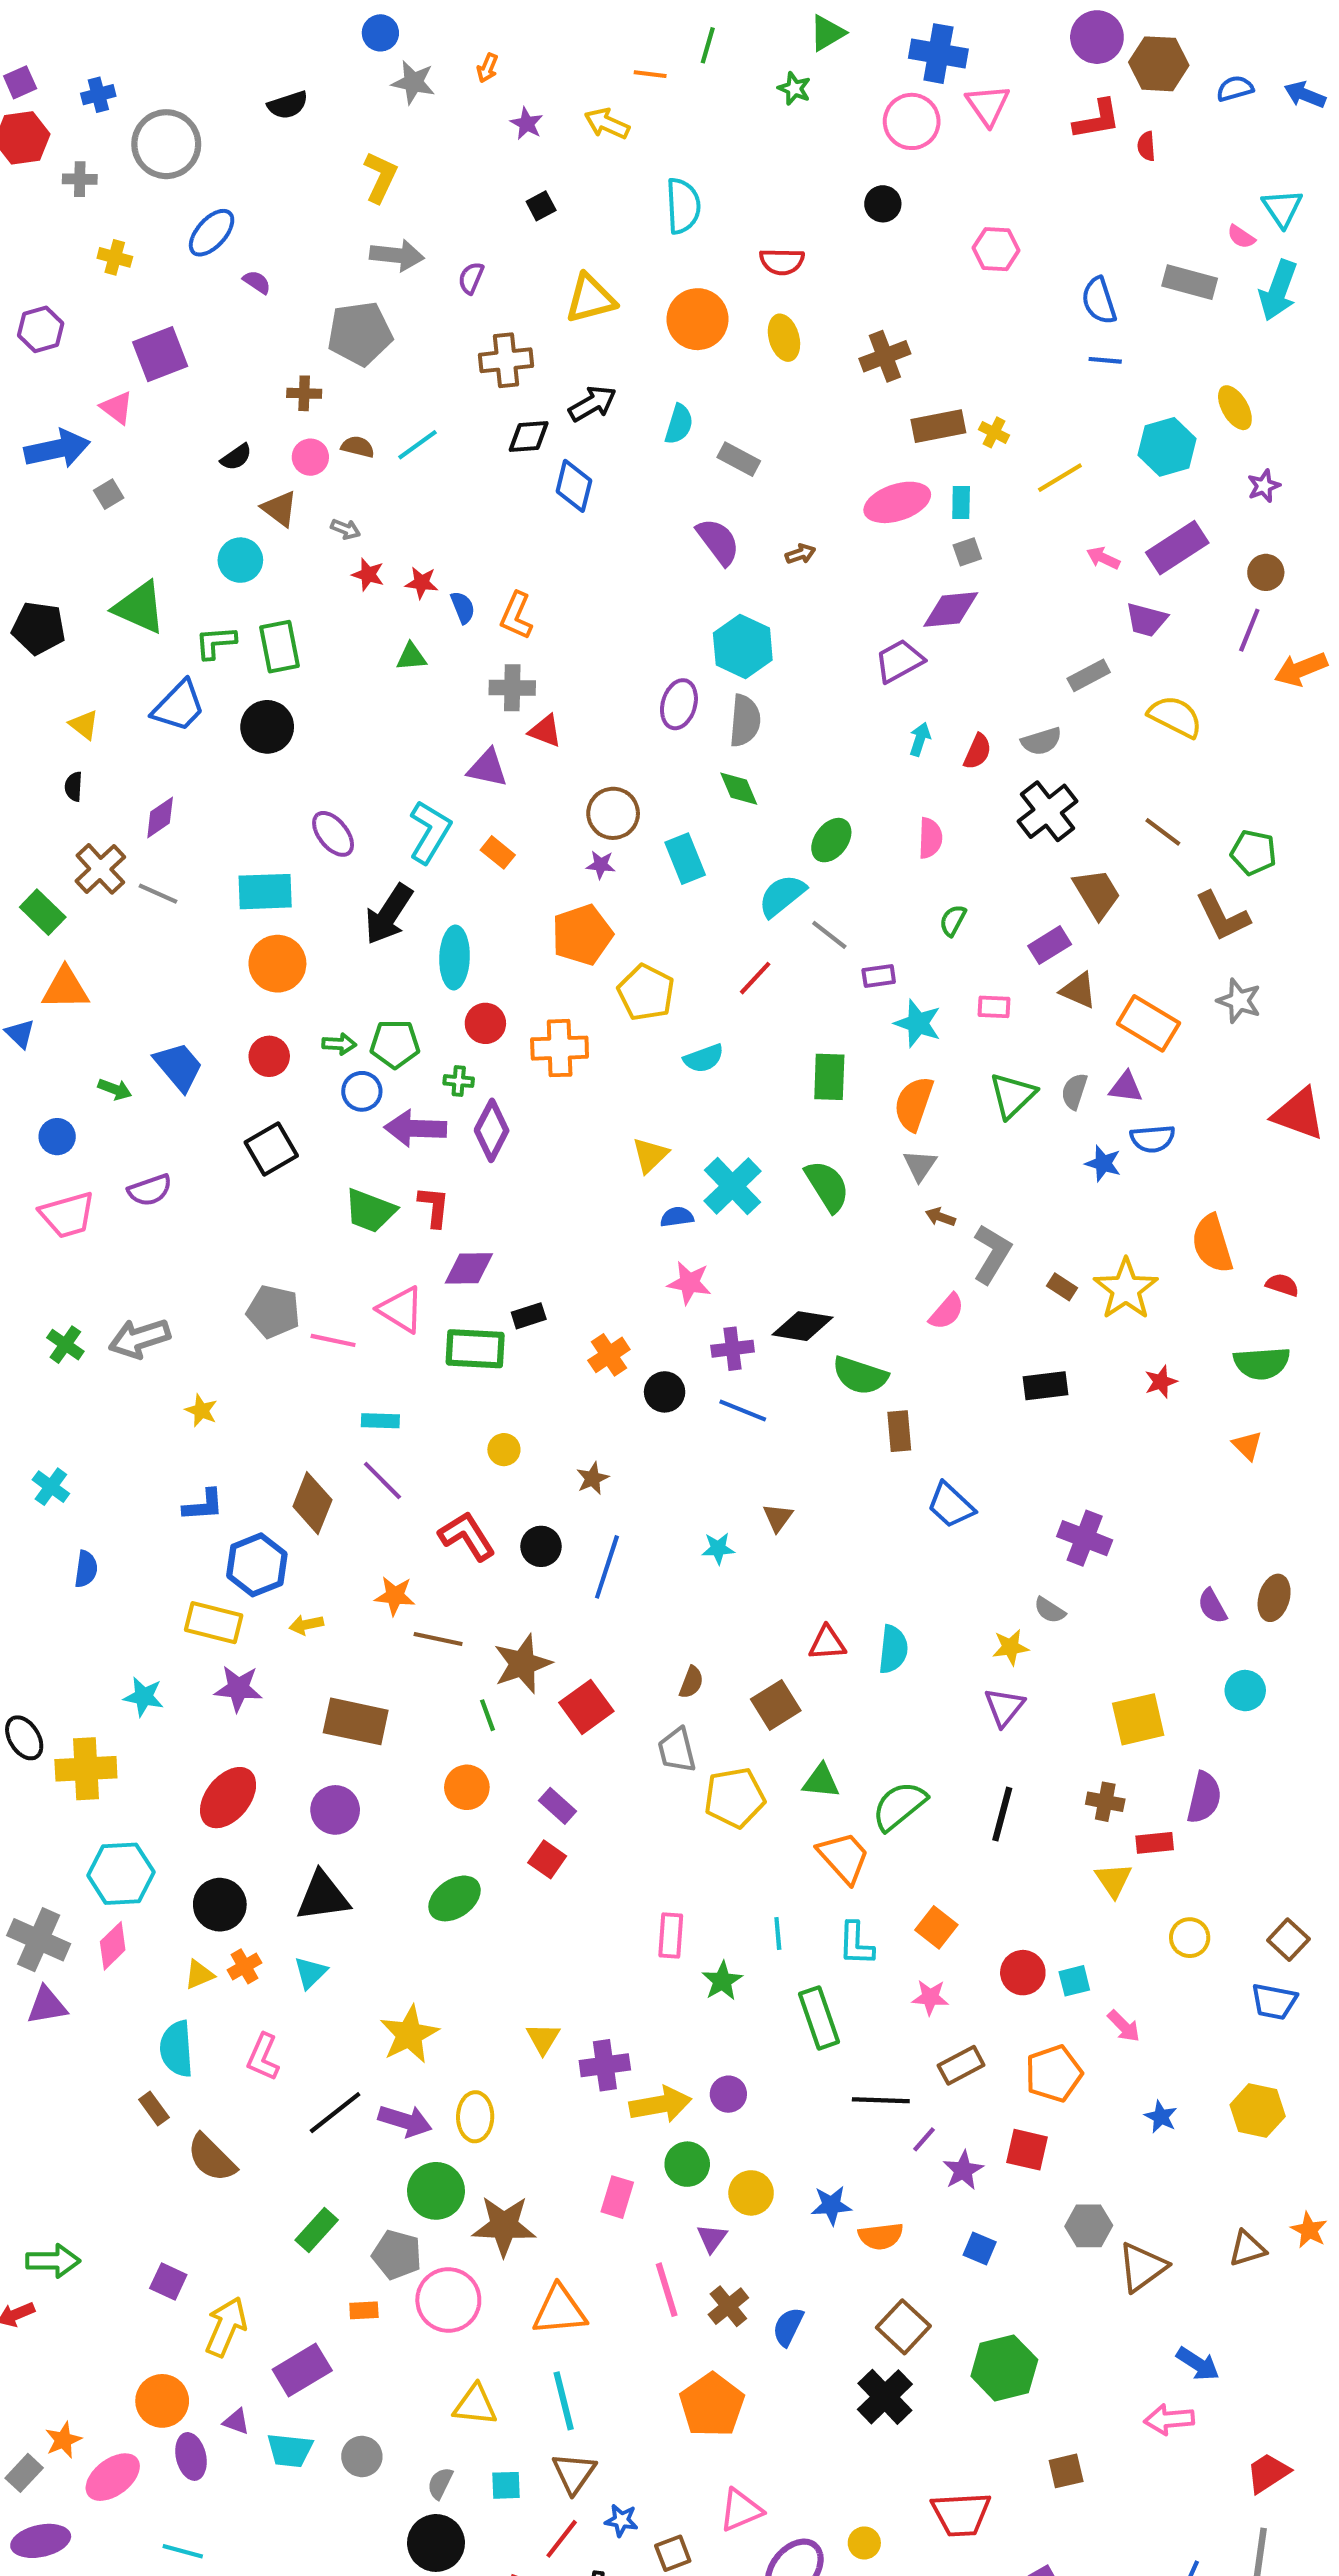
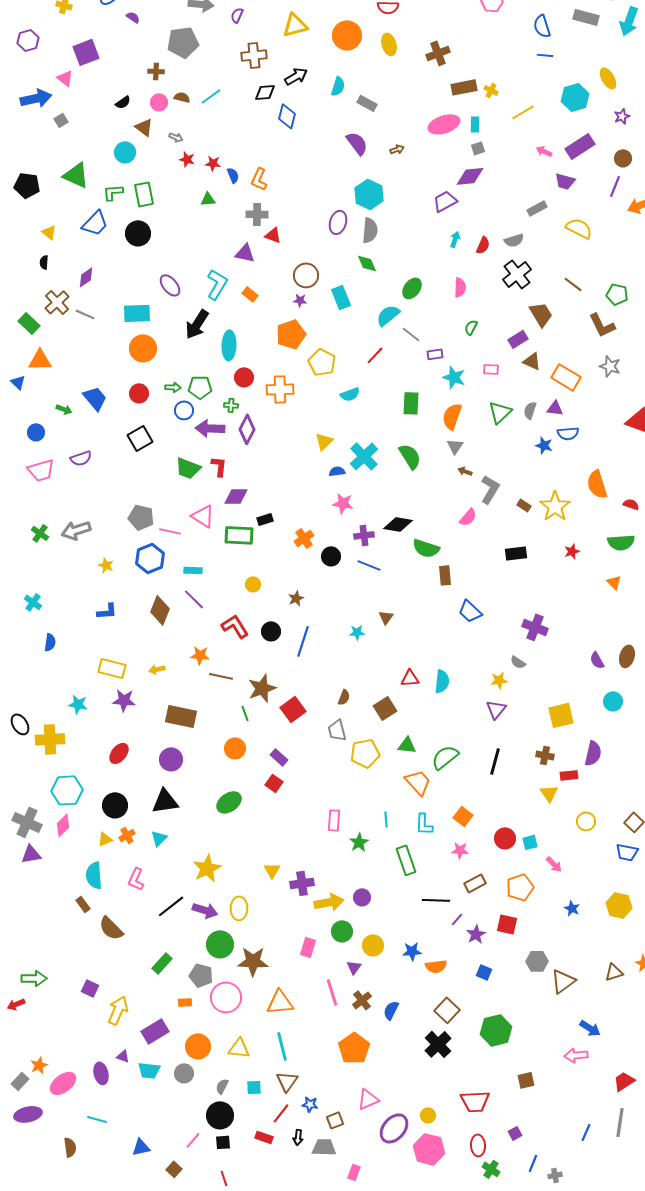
blue hexagon: (257, 1565) -> (150, 558), moved
red ellipse: (228, 1798) -> (119, 753), size x0.7
orange circle: (162, 2401) -> (198, 1046), moved

